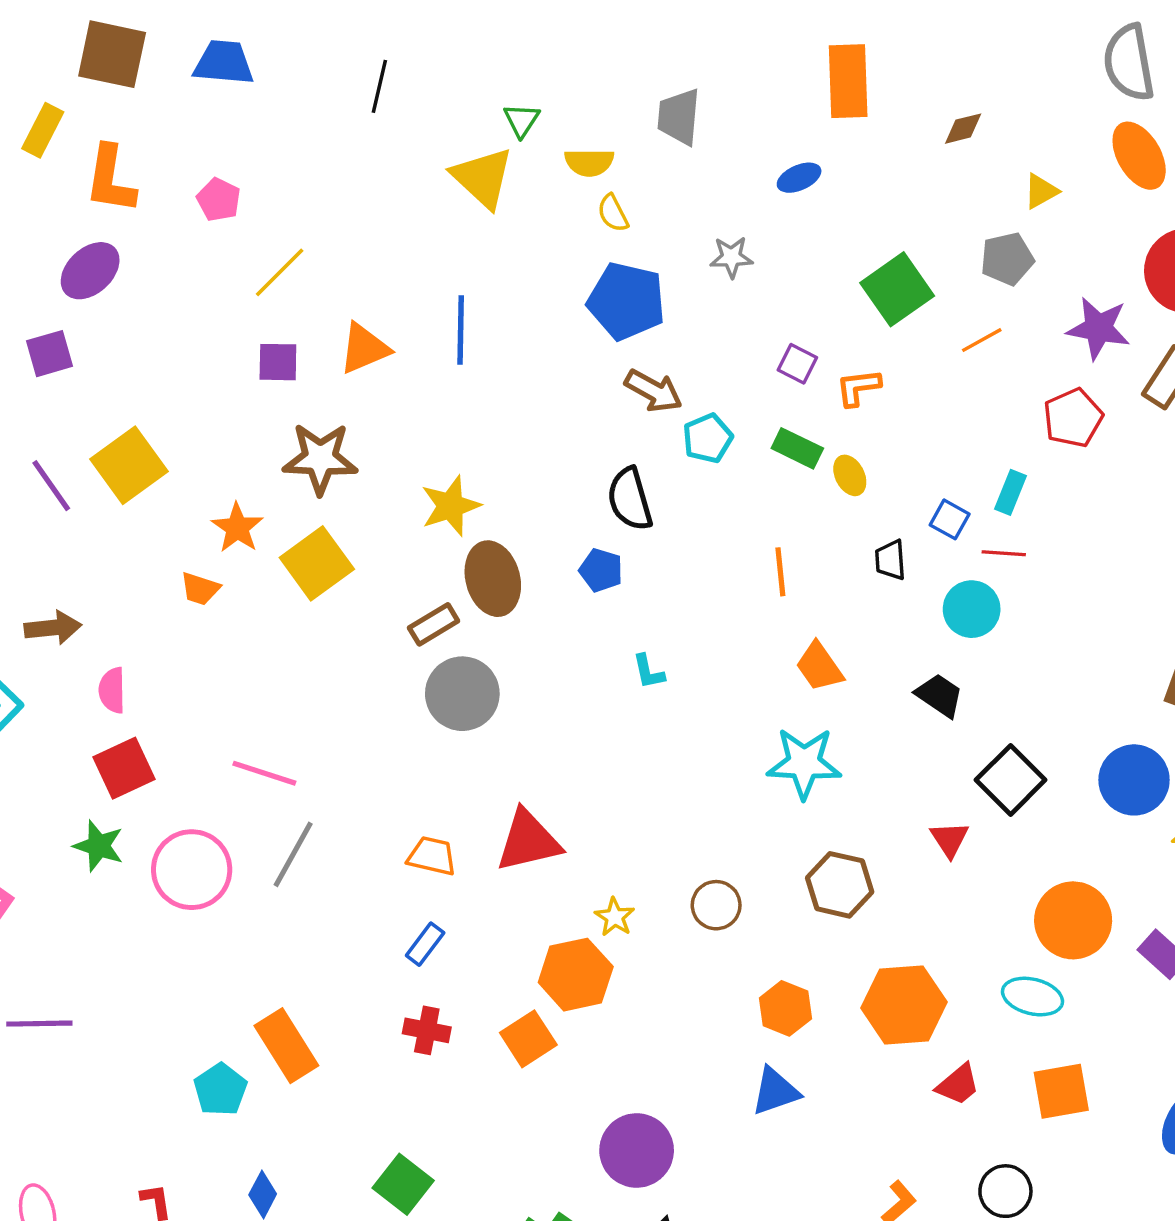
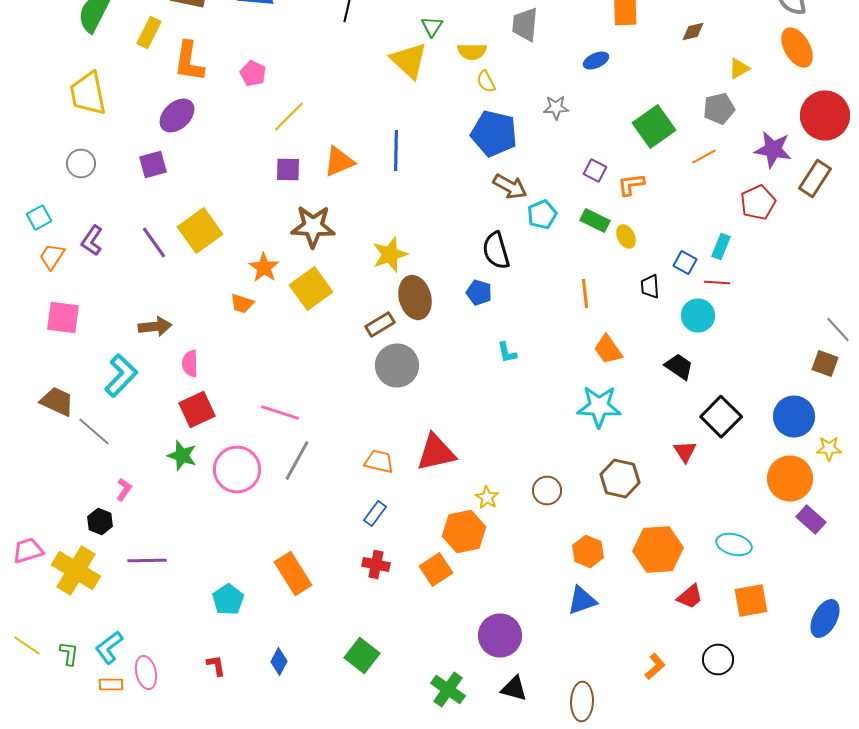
orange circle: (1073, 920) -> (790, 478), moved
cyan pentagon: (220, 1090) -> (228, 600), moved

